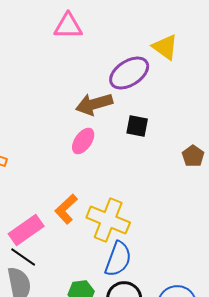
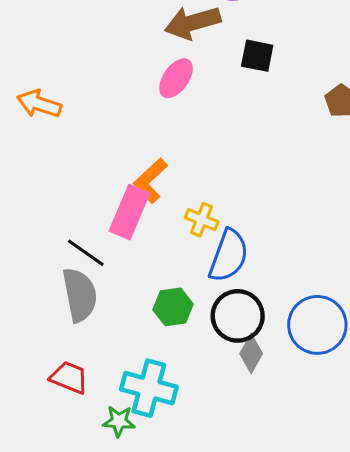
yellow cross: (108, 220) -> (202, 220), moved, size x0.5
pink rectangle: (26, 230) -> (129, 212), moved, turned -32

